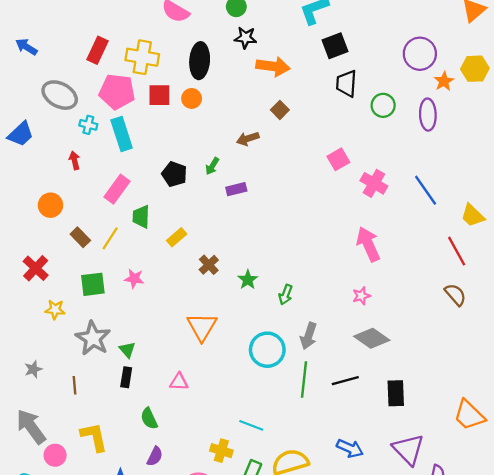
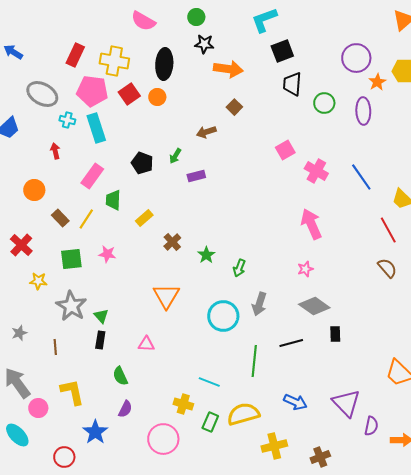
red square: (159, 95) -> (129, 94), turned -35
green line: (304, 380) -> (254, 361), moved
black rectangle: (396, 393) -> (335, 334), moved, size x0.7

